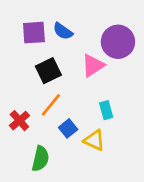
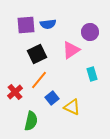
blue semicircle: (63, 31) -> (48, 24), turned -42
purple circle: (118, 42) -> (90, 32), size x0.7
cyan rectangle: (106, 110) -> (92, 74), moved

